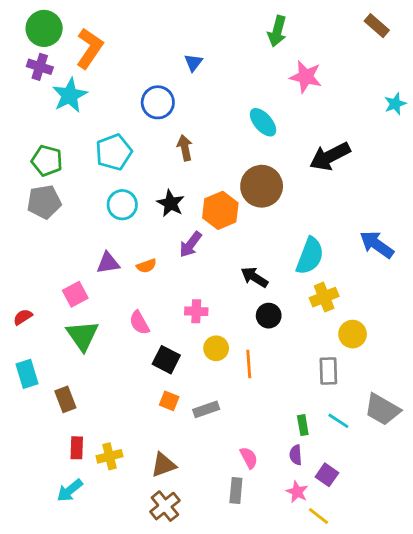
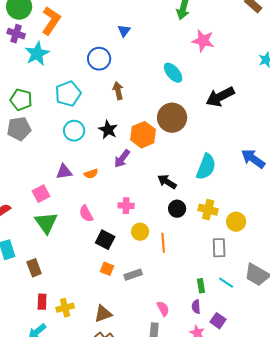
yellow cross: (324, 297) -> (208, 210), moved, turned 36

